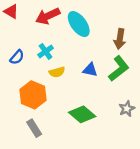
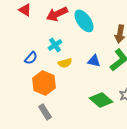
blue semicircle: (17, 57) -> (31, 58), moved
green diamond: (82, 114) -> (101, 100), moved

